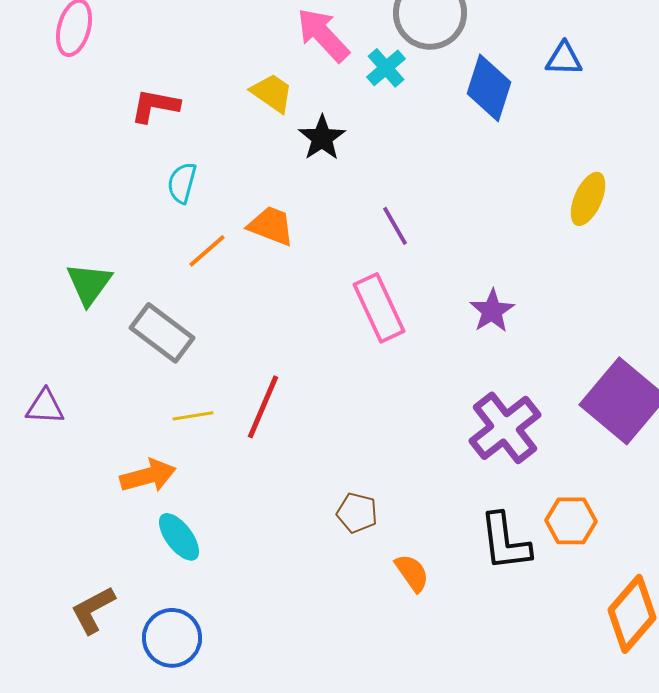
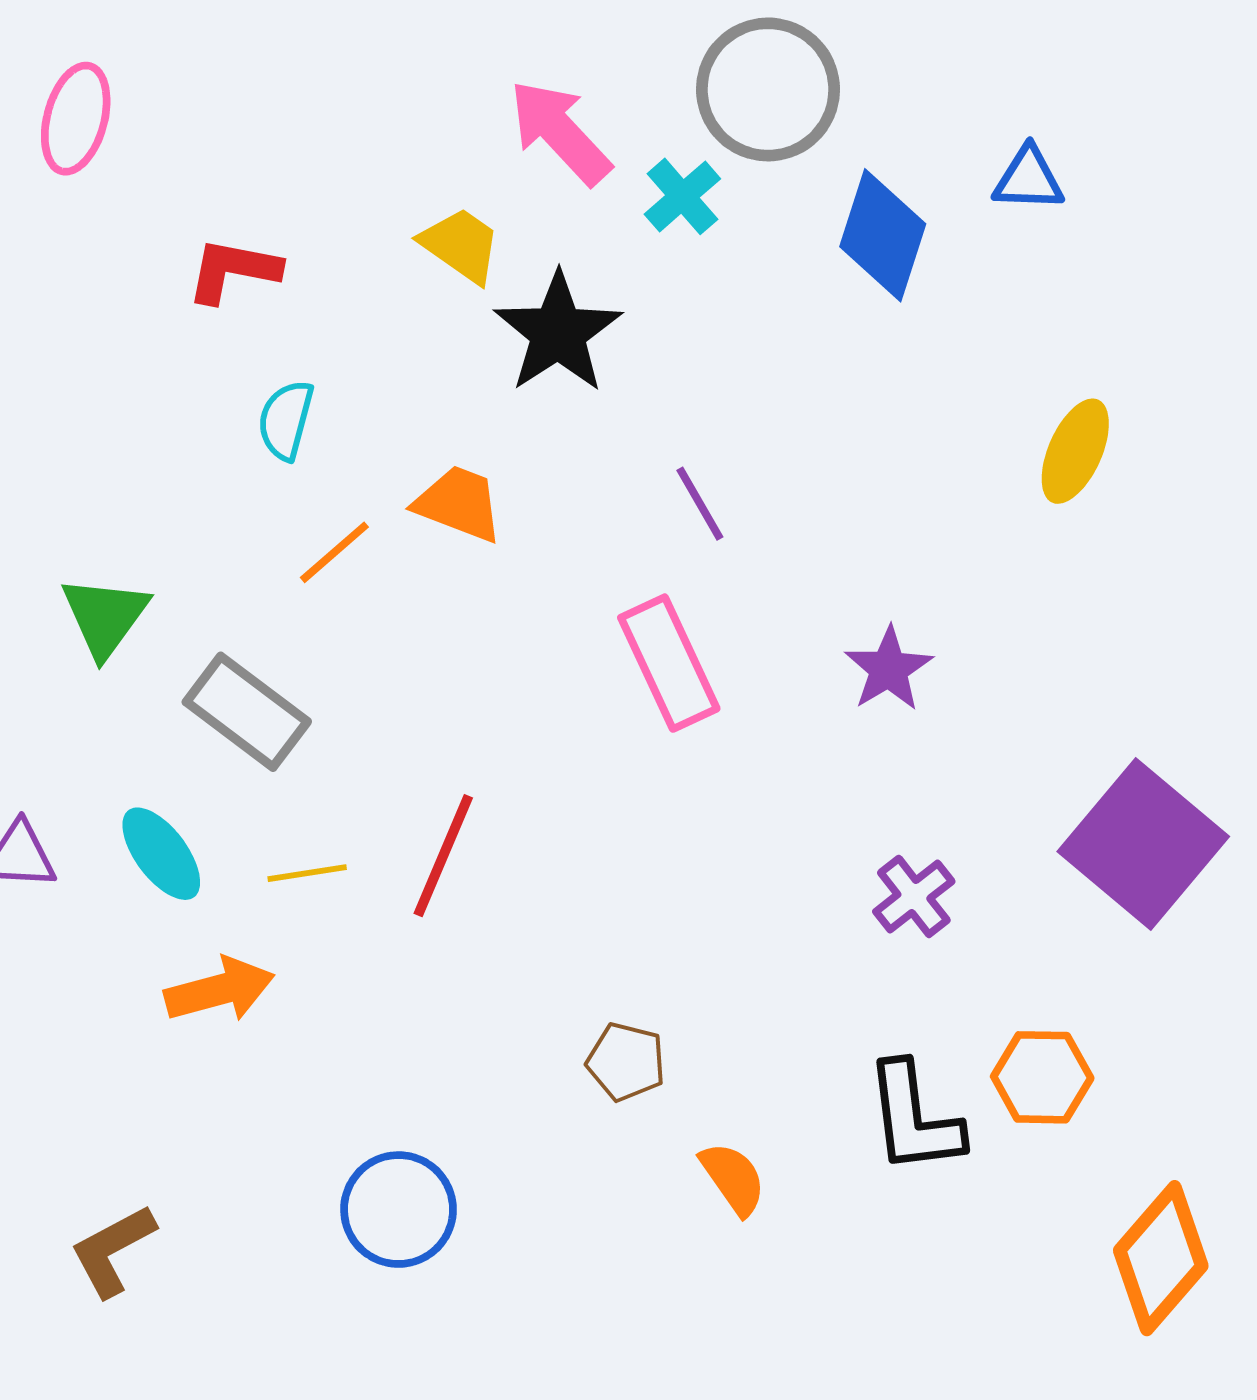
black star: (322, 138) -> (558, 333), size x1.4
purple cross: (505, 428) -> (914, 896), size x0.6
cyan ellipse: (179, 537) -> (161, 854), moved
blue circle: (172, 638) -> (399, 1210), moved

